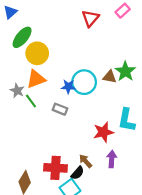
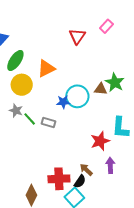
yellow circle: (37, 53) -> (22, 85), moved
orange triangle: (36, 79) -> (46, 68), moved
gray rectangle: (60, 109) -> (49, 123), moved

